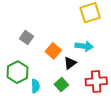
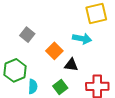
cyan arrow: (84, 46) -> (82, 39), moved
black triangle: (70, 63) -> (71, 65), turned 40

